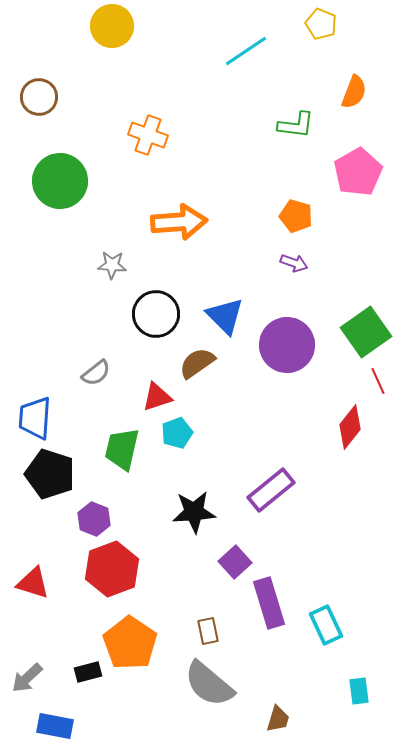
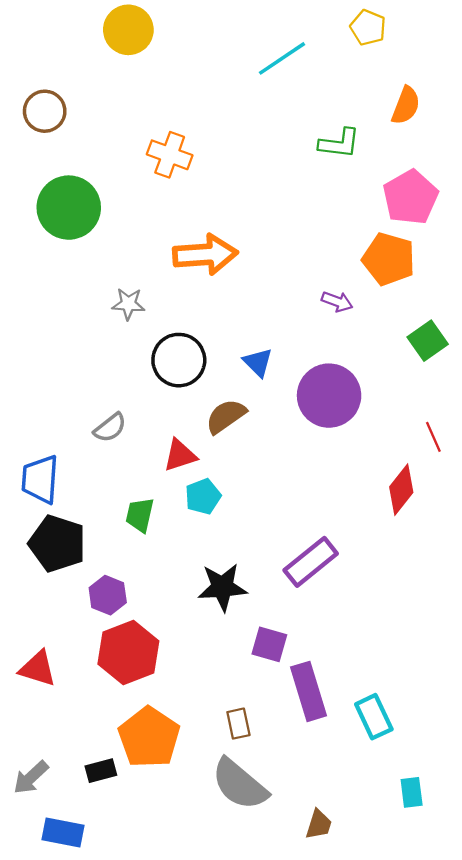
orange pentagon: (296, 216) -> (389, 259), moved, size x1.4
blue triangle: (225, 316) -> (258, 362), size x0.7
green square: (366, 332) -> (428, 341), moved, size x0.7
green trapezoid: (122, 449) -> (140, 515), size x0.7
purple square: (235, 562) -> (269, 644), turned -32

